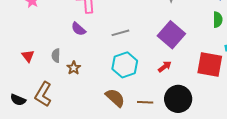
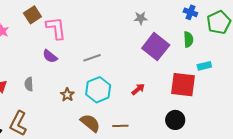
purple square: (171, 35) -> (156, 47), moved
brown star: (74, 68) -> (67, 95), moved
black circle: (178, 99) -> (175, 120), moved, size x0.7

